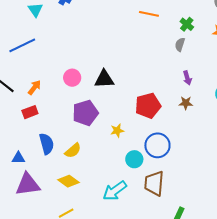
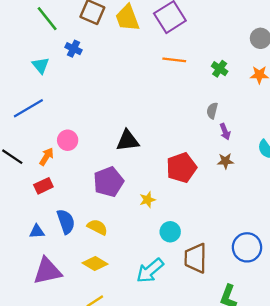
gray semicircle: (180, 45) -> (212, 111), moved
pink circle: (72, 78) -> (68, 140), moved
blue circle: (157, 145) -> (247, 247), moved
yellow semicircle: (73, 151) -> (97, 227), turned -108
blue triangle: (18, 158) -> (37, 231), moved

